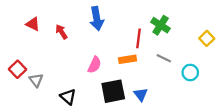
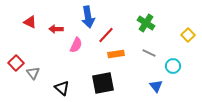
red arrow: (61, 32) -> (56, 29), turned -56
red line: (139, 38) -> (106, 35), moved, turned 36
pink semicircle: (94, 65) -> (76, 45), moved
blue triangle: (141, 95) -> (156, 86), moved

